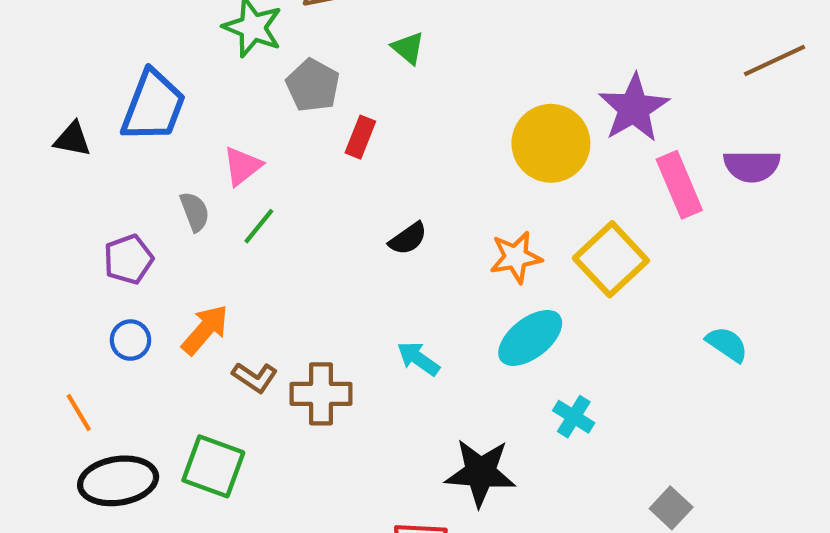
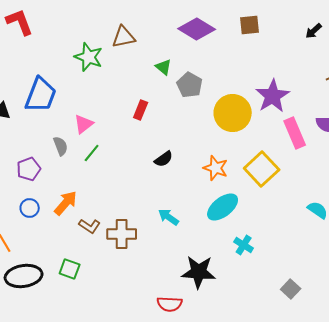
gray pentagon: (313, 85) -> (190, 85), moved
orange star: (516, 257) -> (216, 168), turned 30
green square: (213, 466) -> (70, 269), size x0.7

